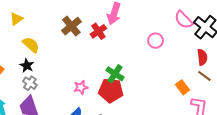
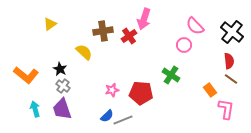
pink semicircle: (184, 20) -> (195, 26), moved
brown cross: (71, 26) -> (103, 31), turned 30
yellow semicircle: (31, 45) -> (84, 52), moved
green cross: (115, 74) -> (171, 75), moved

